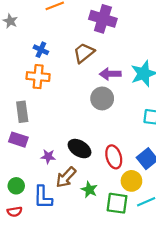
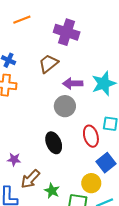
black ellipse: (79, 149) -> (54, 143), moved, turned 35
red ellipse: (114, 157) -> (91, 136), moved

